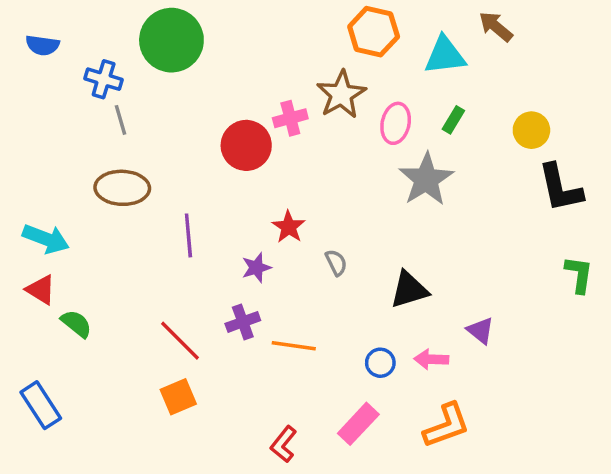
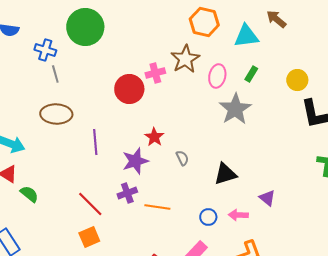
purple star: (256, 268) -> (135, 161), size x1.5

